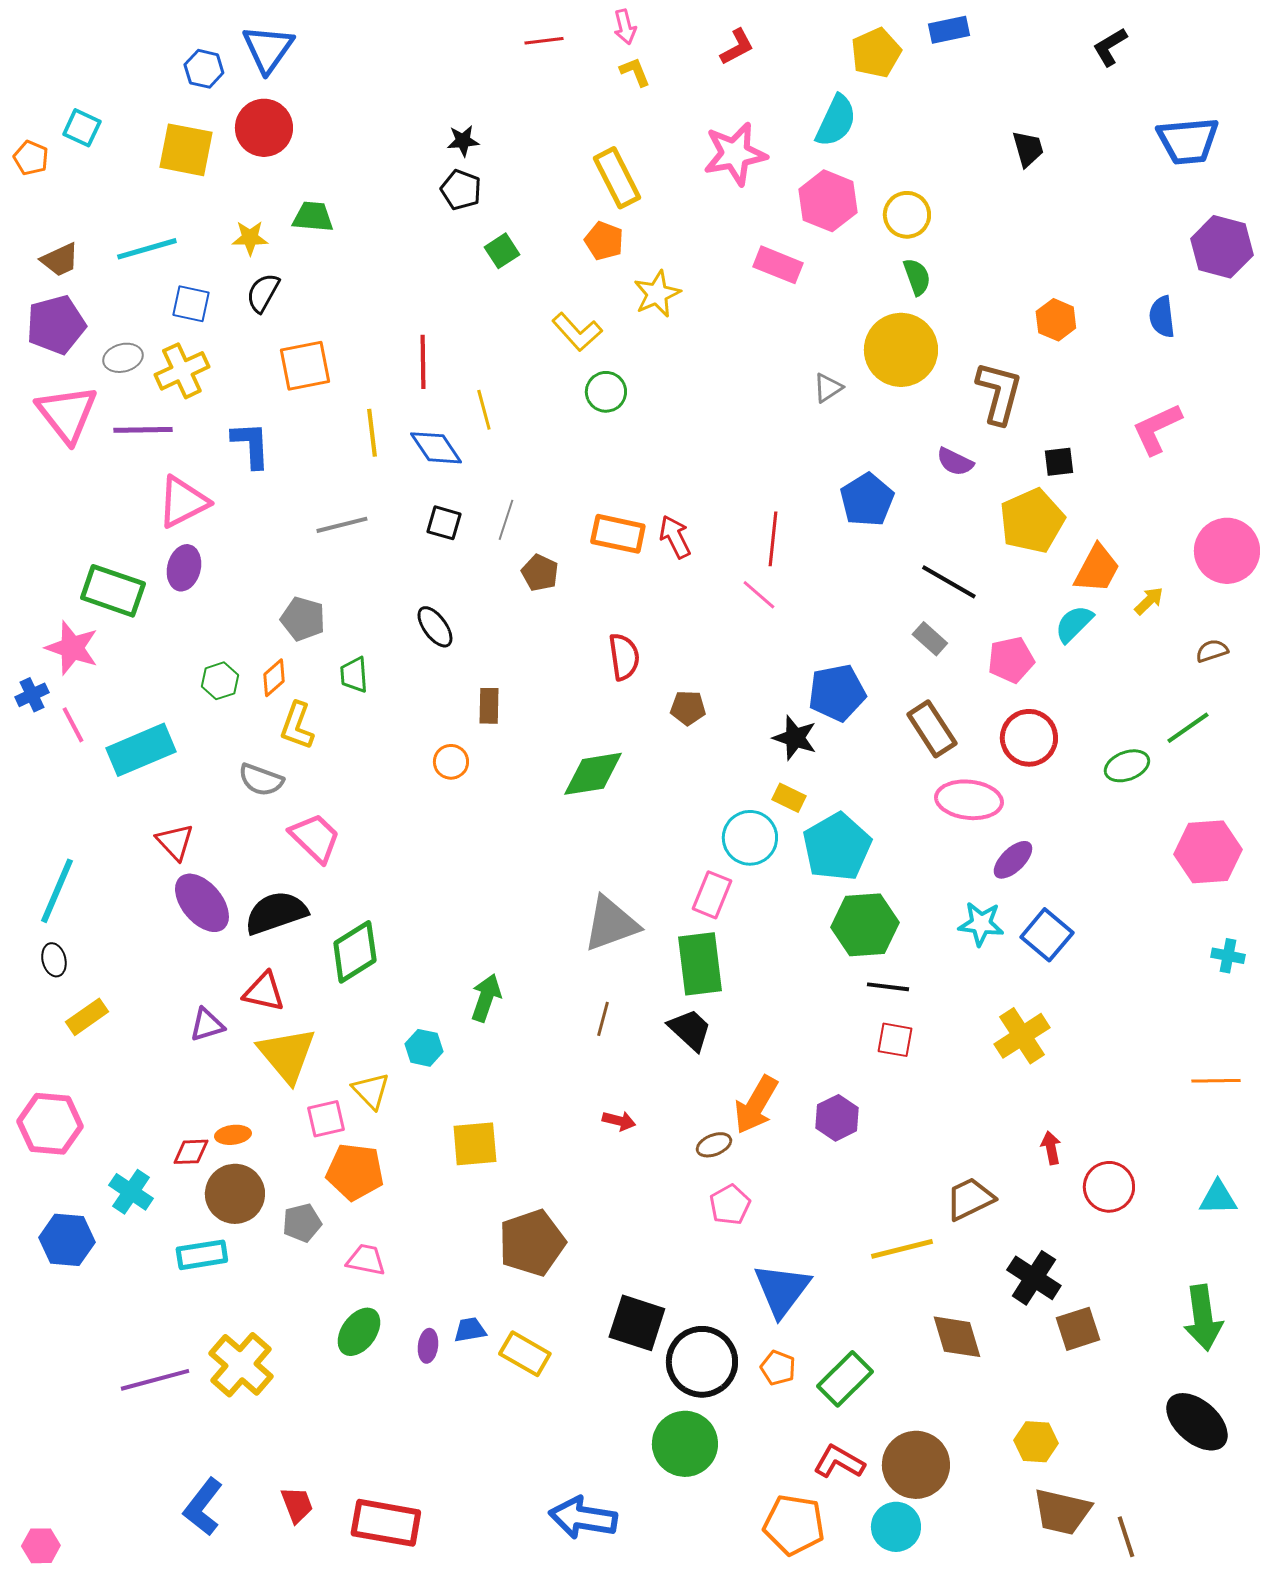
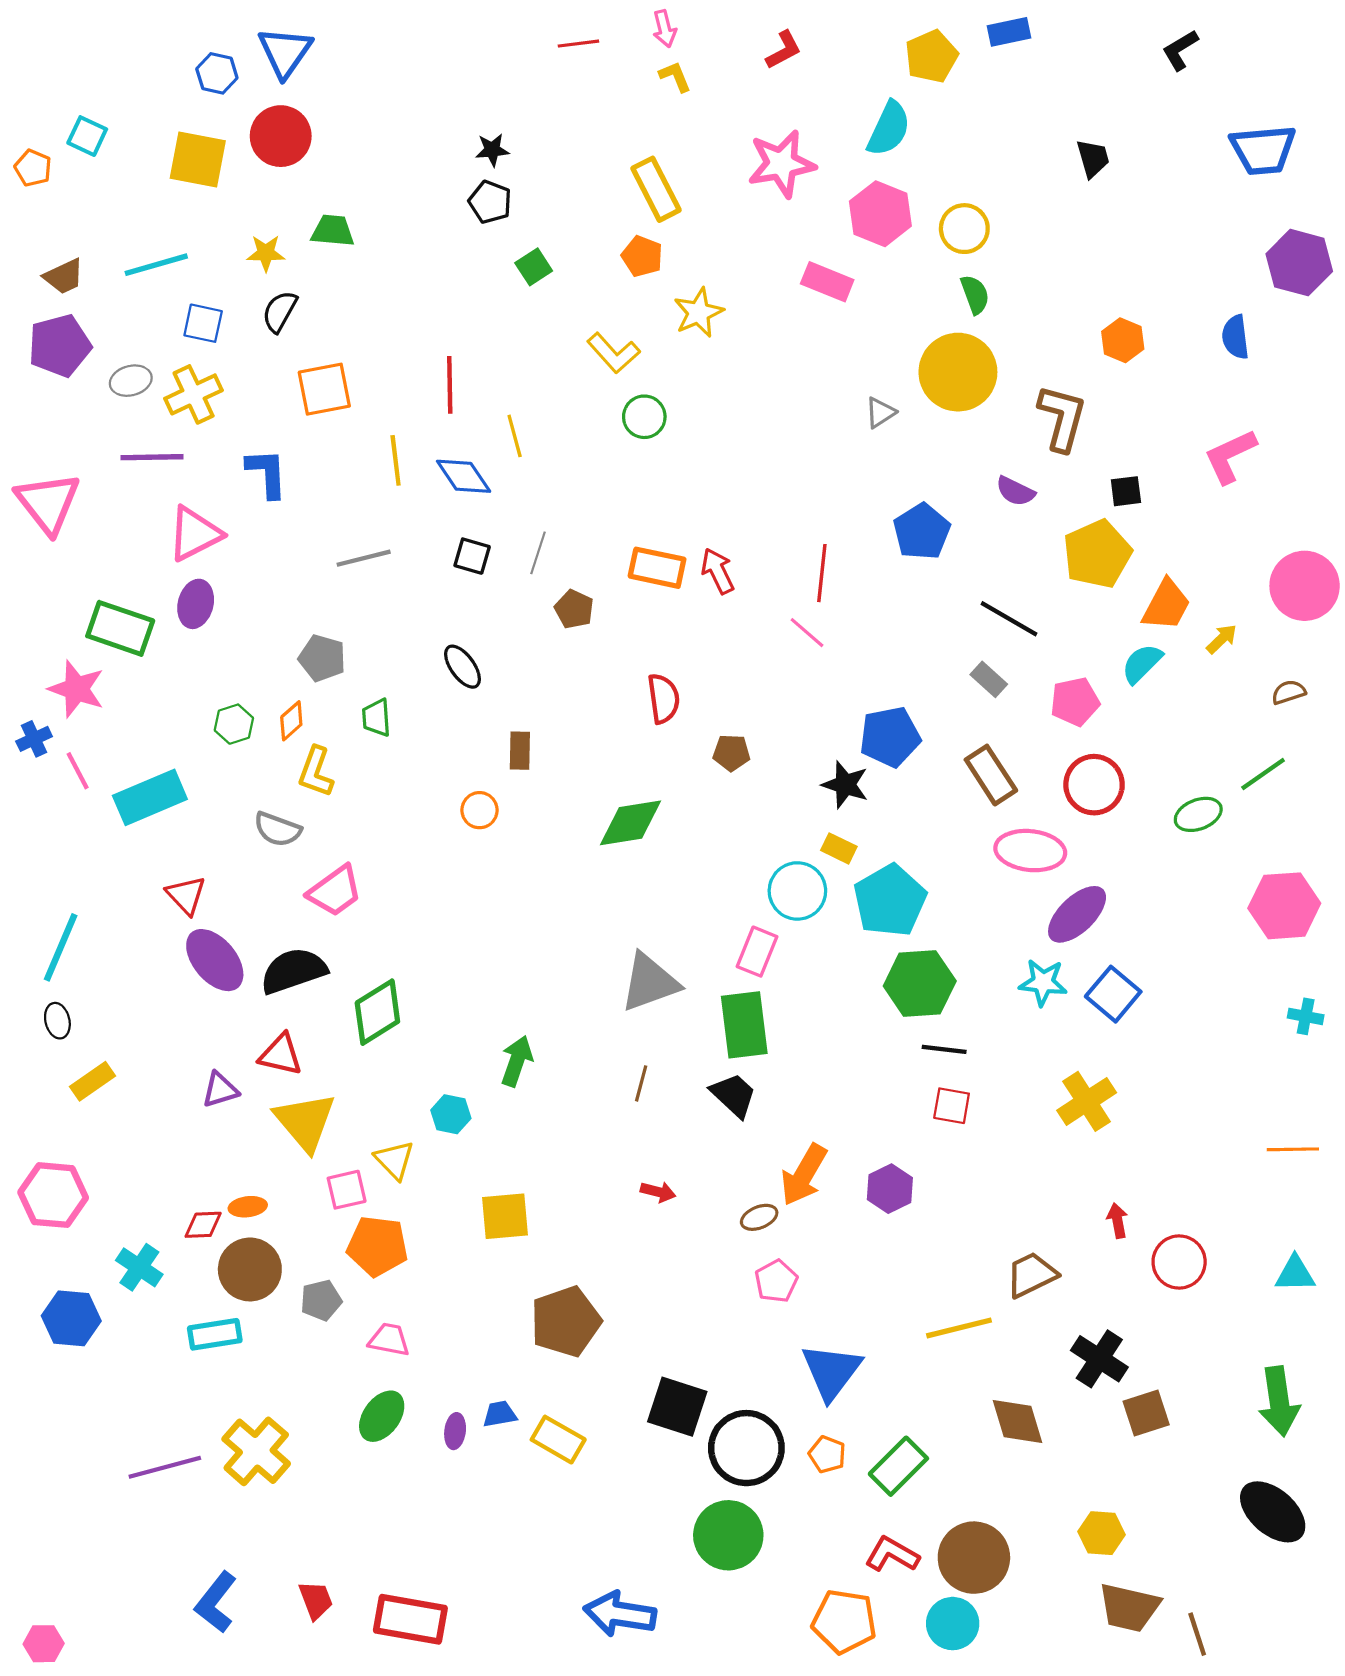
pink triangle: (67, 414) -> (48, 503), moved
pink trapezoid: (315, 838) -> (335, 891), turned 100
purple ellipse: (1013, 860) -> (1077, 914), size x1.4

